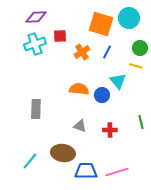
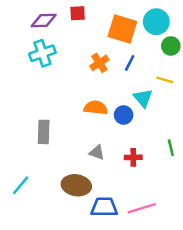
red square: (60, 36) -> (78, 13), moved
green circle: (140, 48) -> (171, 46), moved
cyan line: (30, 161) -> (21, 185), moved

